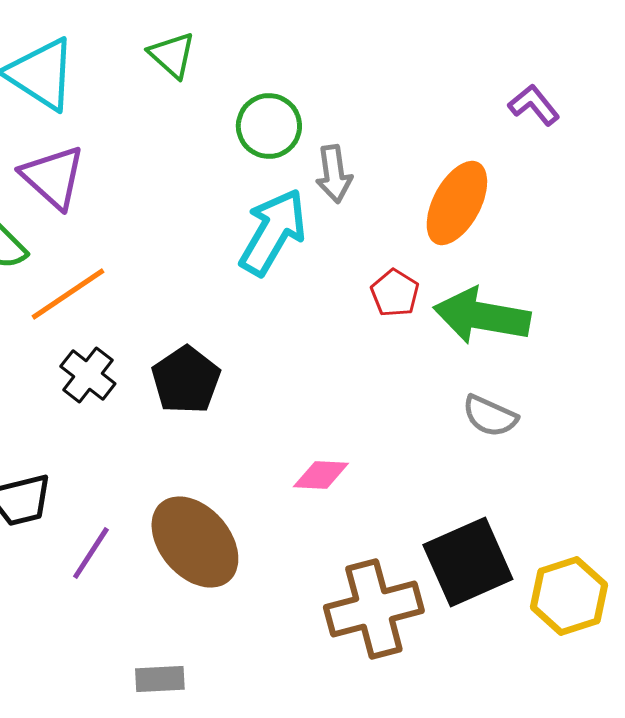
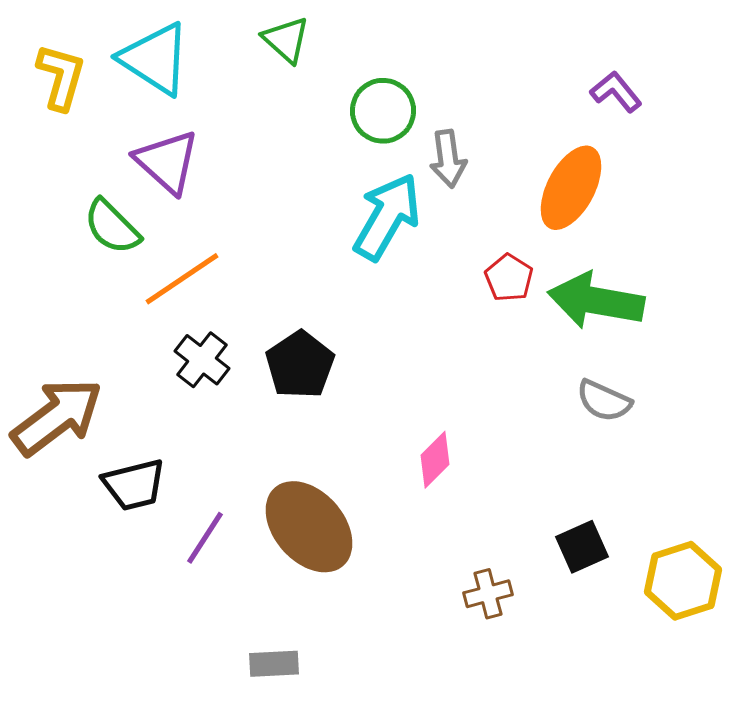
purple L-shape: (534, 105) -> (616, 92), moved
pink diamond: (321, 475) -> (435, 460), turned -48
black square: (468, 562) -> (582, 547), size x0.6
brown cross: (374, 609) -> (488, 594), size x0.5

